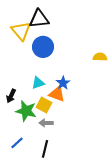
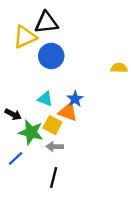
yellow triangle: (21, 31) -> (25, 37), turned 45
cyan triangle: (38, 83) -> (45, 99), turned 40
black arrow: (11, 96) -> (13, 114), turned -88
blue line: (17, 143) -> (15, 158), moved

